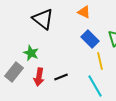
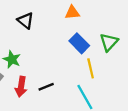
orange triangle: (84, 12) -> (72, 13), turned -32
black triangle: (43, 19) -> (26, 21), size x0.7

